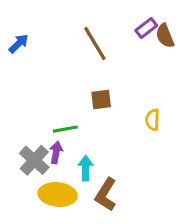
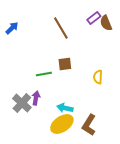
green line: (65, 129) -> (44, 74), moved
cyan arrow: (86, 168) -> (65, 108), moved, turned -77
yellow ellipse: (58, 194) -> (62, 124), moved, turned -40
brown L-shape: (106, 194) -> (89, 125), moved

